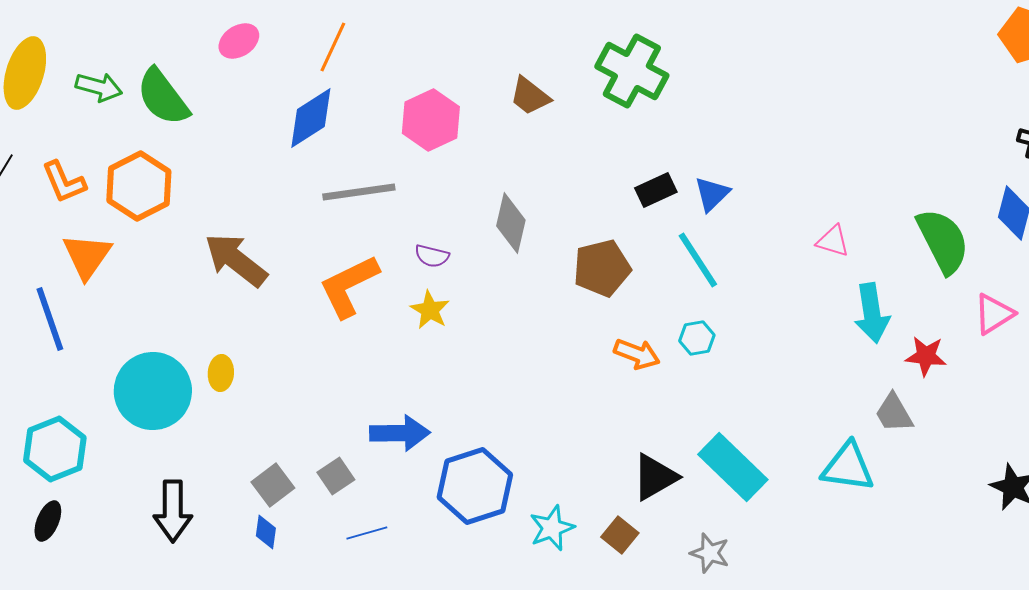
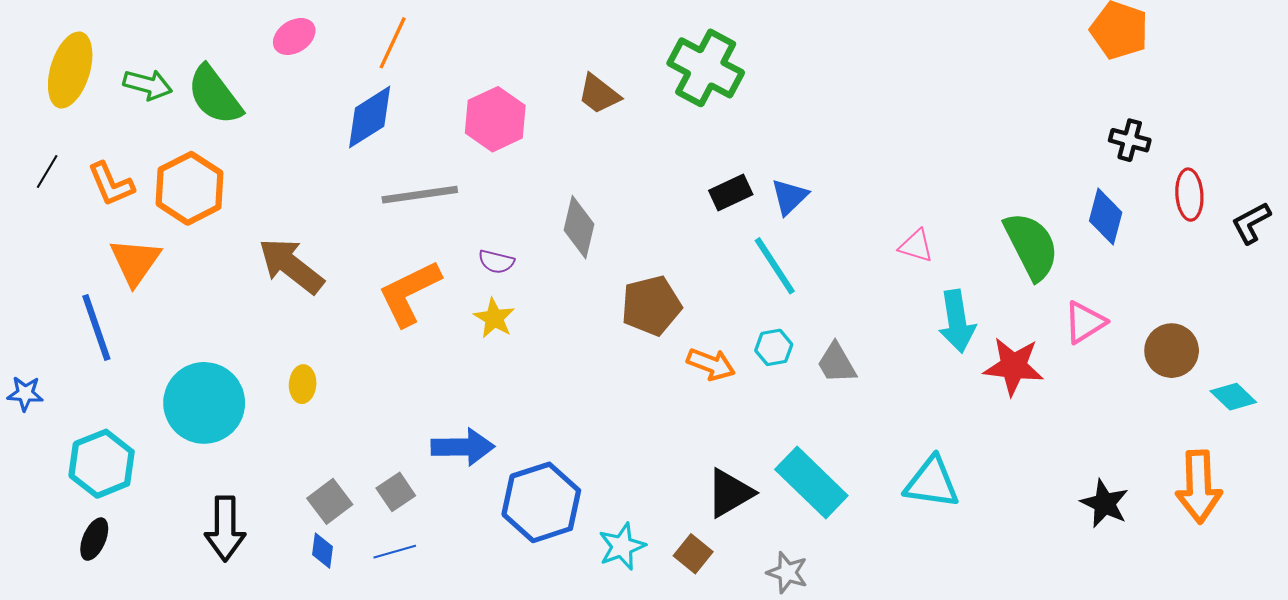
brown pentagon: (602, 268) -> (651, 306), moved
red star: (926, 356) -> (1013, 366), size x1.4
yellow ellipse: (221, 373) -> (303, 384), moved
gray trapezoid: (894, 413) -> (837, 363), moved
blue line: (367, 533) -> (395, 552), moved

